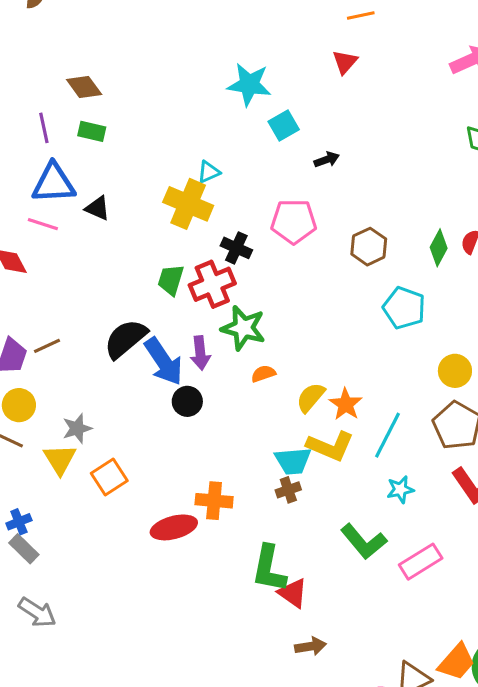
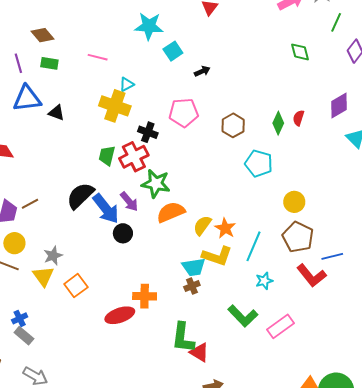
pink line: (43, 224) -> (98, 57), moved
purple arrow: (200, 353) -> (129, 202), turned -30
orange semicircle: (263, 374) -> (171, 212), size x1.8

